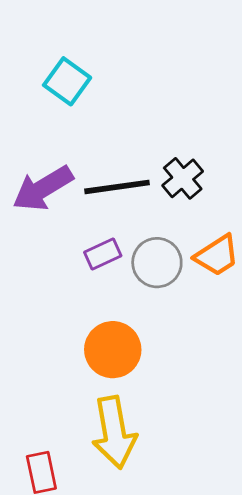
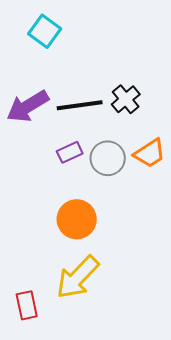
yellow arrow: (114, 432) -> (78, 277), turned 54

